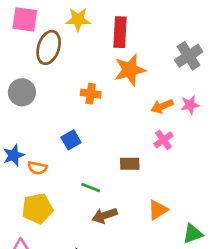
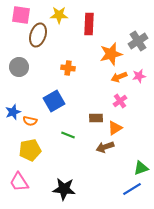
orange star: (130, 70) -> (111, 54), moved
blue square: (71, 140) -> (54, 101), size x1.5
orange triangle: (158, 210) -> (115, 128), moved
brown arrow: (105, 215) -> (105, 147), moved

